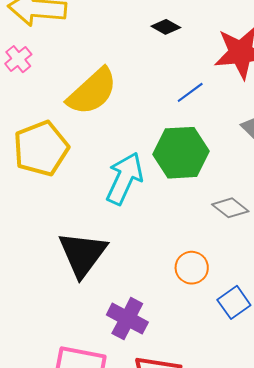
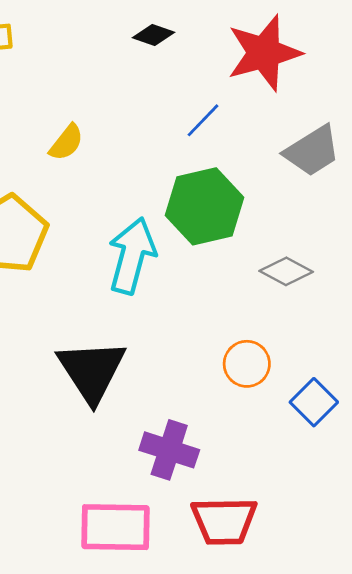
yellow semicircle: (92, 92) -> (66, 142), size x0.5

